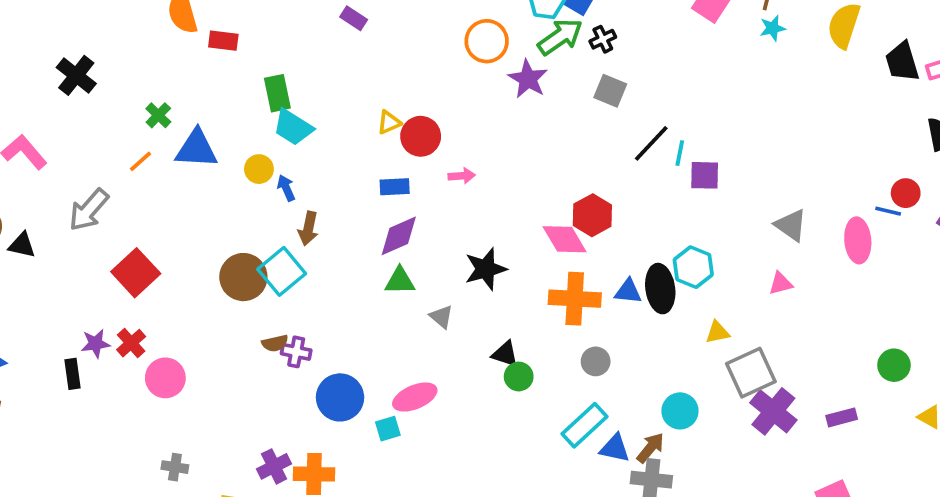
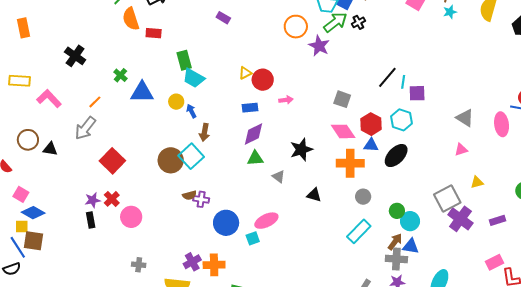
gray square: (610, 91) -> (342, 99), moved
orange line: (140, 161) -> (95, 102), moved
red hexagon: (592, 215) -> (371, 124), moved
cyan hexagon: (693, 267) -> (402, 120), moved
black ellipse: (660, 289) -> (396, 156), turned 55
blue triangle: (628, 291) -> (371, 145), moved
yellow triangle: (717, 332) -> (477, 182), moved
black rectangle: (73, 374) -> (91, 220), moved
green circle: (519, 376) -> (397, 211), moved
blue triangle: (615, 448) -> (411, 246), moved

